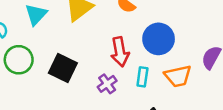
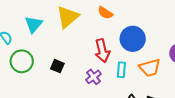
black square: (63, 68) -> (57, 66), size x0.6

